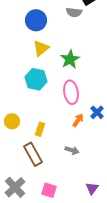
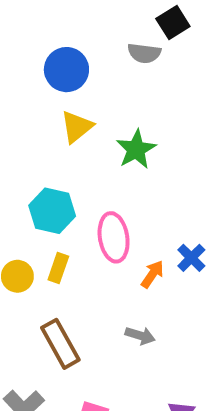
cyan hexagon: (36, 79) -> (52, 211), moved
pink ellipse: (71, 92) -> (114, 237), moved
yellow rectangle: (40, 129) -> (58, 268), moved

